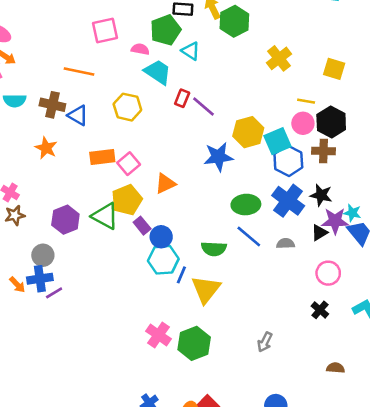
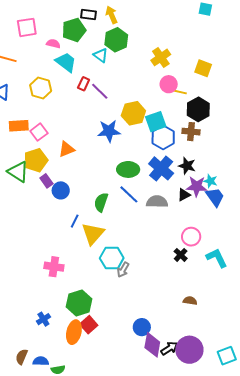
green hexagon: (234, 21) -> (116, 40), moved
cyan triangle: (191, 51) -> (101, 55), moved
pink circle: (303, 123) -> (169, 84), moved
gray semicircle: (286, 243) -> (157, 202), size x1.5
green semicircle: (214, 249) -> (101, 202), turned 102
cyan hexagon: (163, 260) -> (112, 258), moved
pink circle: (328, 273) -> (191, 237), moved
pink cross: (158, 335) -> (54, 267), turned -30
gray arrow: (265, 342) -> (123, 270), moved
green hexagon: (194, 343) -> (79, 303), moved

